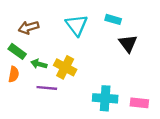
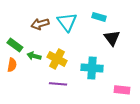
brown arrow: (29, 27) -> (40, 24), moved
purple line: (47, 88) -> (58, 84), moved
cyan cross: (105, 98) -> (92, 68), moved

